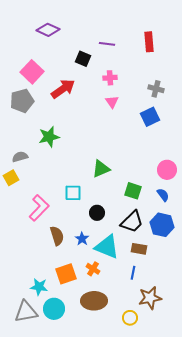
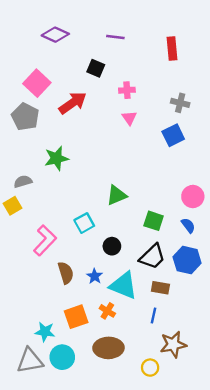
purple line: (107, 44) -> (115, 37), moved
gray pentagon: (22, 101) -> (25, 117), turned -30
cyan square: (73, 193) -> (84, 223), turned -30

